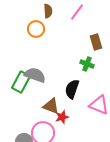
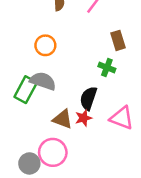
orange circle: (36, 29) -> (45, 45), moved
red star: (62, 117) -> (84, 118), moved

